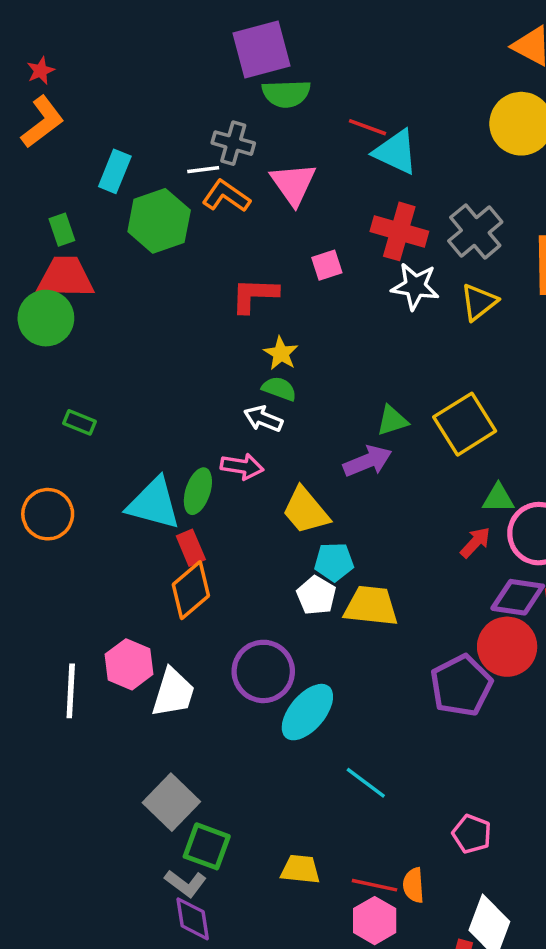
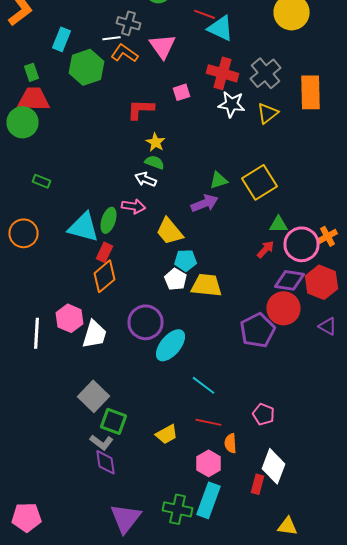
red rectangle: (191, 548) -> (104, 252), turned 48
yellow trapezoid: (300, 869) -> (166, 434), turned 145
red line: (375, 885) -> (208, 422), moved

